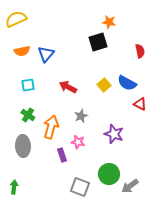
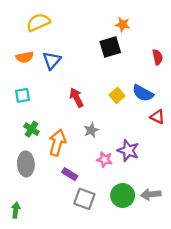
yellow semicircle: (16, 19) -> (38, 22), moved
cyan square: (28, 85) -> (22, 95), moved
red arrow: (68, 87) -> (76, 98), turned 36
pink star: (78, 142) -> (105, 159), moved
purple rectangle: (62, 155) -> (70, 174), turned -40
gray arrow: (130, 186) -> (151, 194), moved, turned 30
gray square: (80, 187) -> (84, 199), moved

